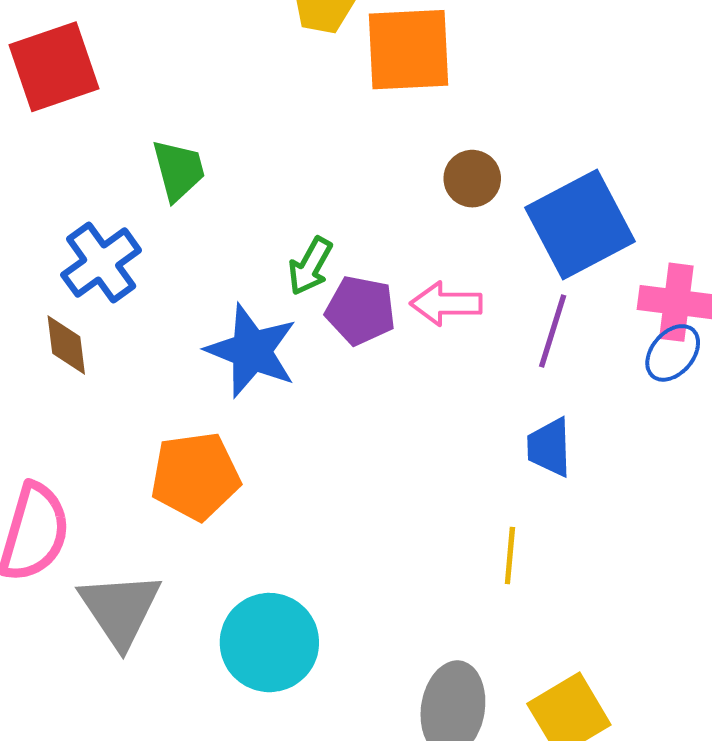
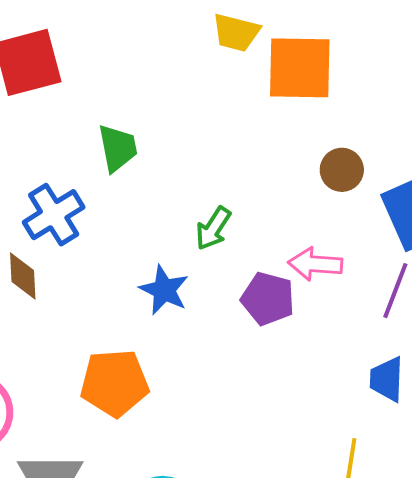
purple pentagon: (361, 310) -> (268, 299), moved
blue star: (252, 351) -> (164, 290), size x0.7

